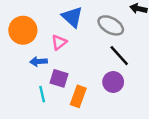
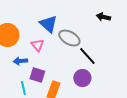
gray ellipse: (111, 25) -> (69, 38), moved
pink triangle: (59, 42) -> (37, 45), turned -32

